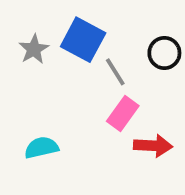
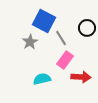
gray star: (34, 49) -> (30, 42), moved
cyan semicircle: (41, 148) -> (42, 79), moved

